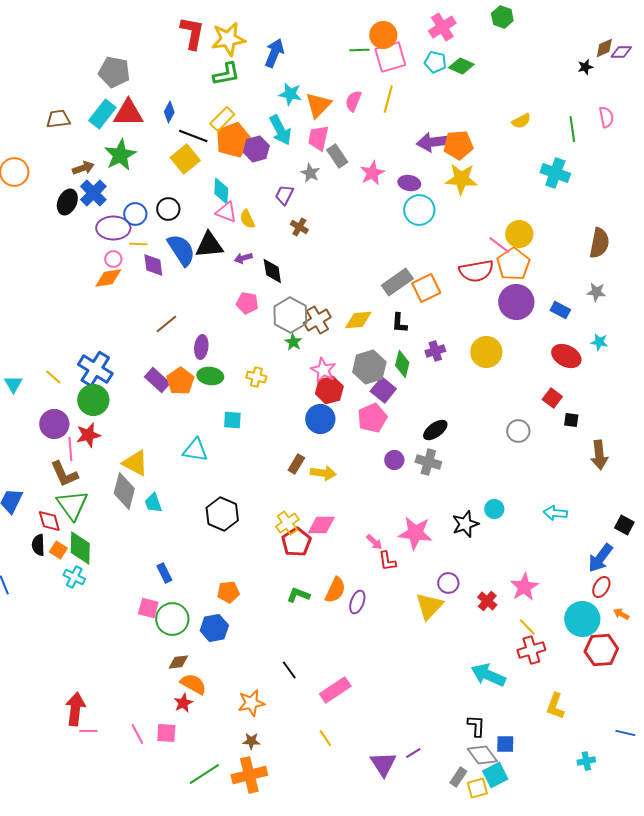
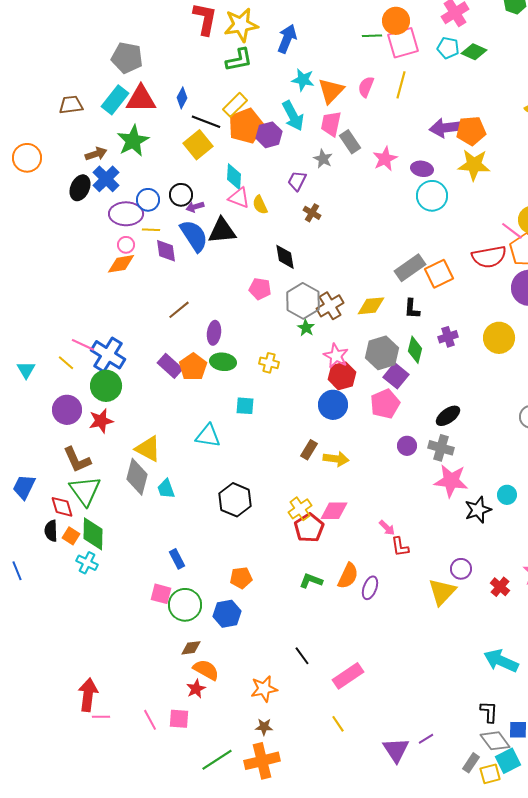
purple arrow: (243, 258) -> (195, 207), moved
pink line: (70, 449) -> (83, 345), moved, turned -60
pink star: (415, 533) -> (451, 481), moved

